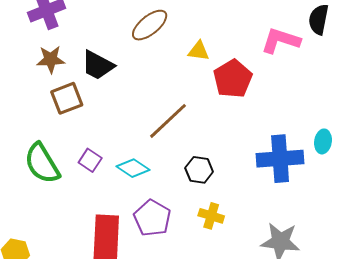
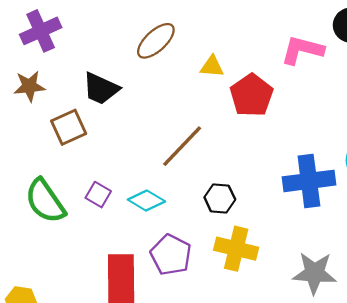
brown star: (51, 59) -> (29, 86), moved
yellow cross: (211, 216) -> (236, 249), size x1.5

